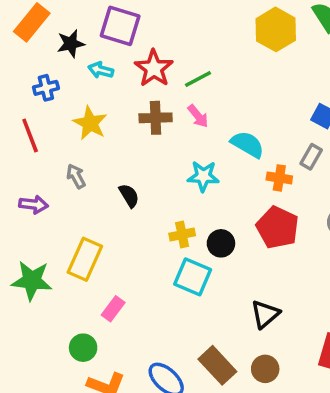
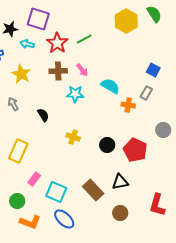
green line: (198, 79) -> (84, 39), moved
cyan star: (203, 176) -> (75, 94), moved
red pentagon: (278, 227) -> (135, 150), moved
yellow cross: (182, 235) -> (73, 137), turned 32
black circle: (221, 243) -> (107, 145), moved
cyan square: (193, 277) -> (56, 192), moved
black triangle: (265, 314) -> (120, 182), turned 30
brown rectangle: (217, 365) -> (93, 190), moved

